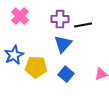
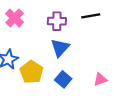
black line: (83, 25) -> (91, 16), moved
yellow pentagon: (36, 67) -> (31, 72), turned 30

